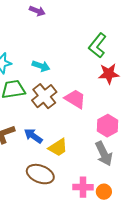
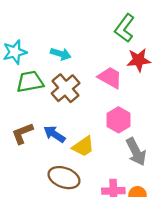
pink trapezoid: (75, 99) -> (110, 78), moved
pink hexagon: (107, 126) -> (118, 120), moved

